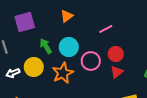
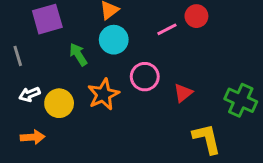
cyan circle: (69, 47) -> (114, 40), moved
red circle: (116, 54) -> (196, 16), moved
yellow circle: (34, 67) -> (59, 103), moved

